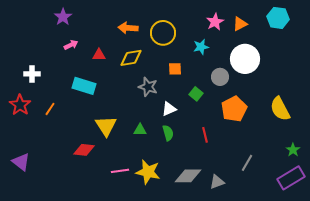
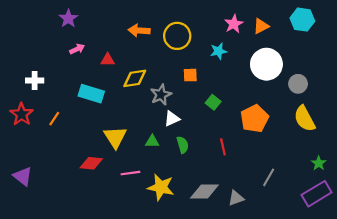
yellow diamond: (131, 58) -> (135, 78), moved
gray circle: (220, 77) -> (298, 84), moved
gray star: (148, 87) -> (161, 95), turned 30
white triangle: (169, 109) -> (172, 119), moved
pink line: (120, 171) -> (130, 173), moved

